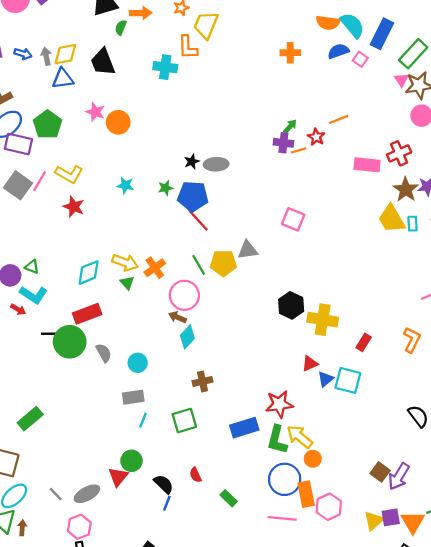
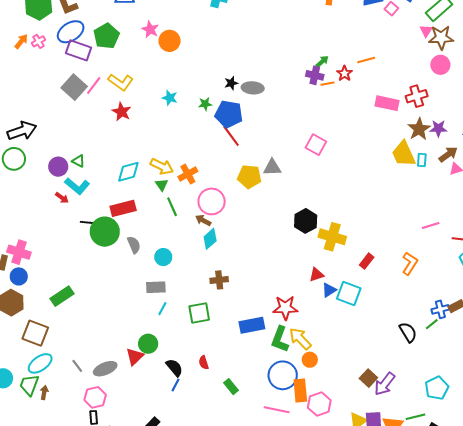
green line: (199, 265) -> (172, 207), moved

